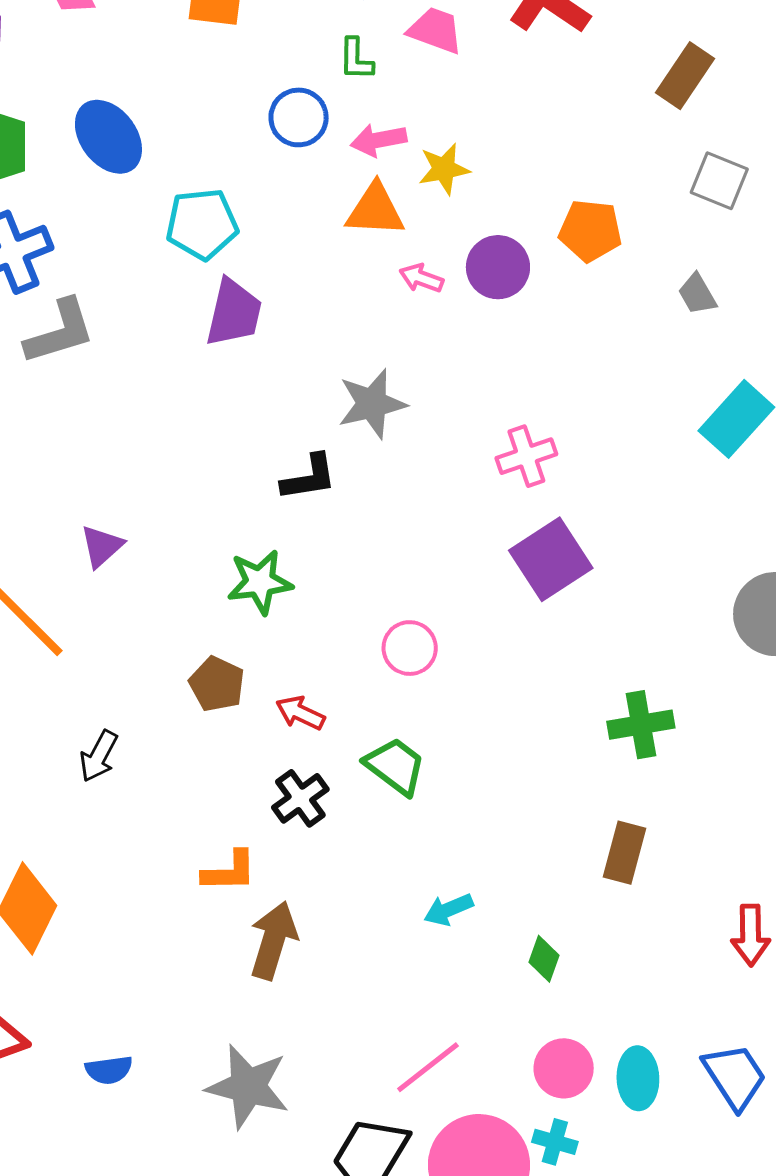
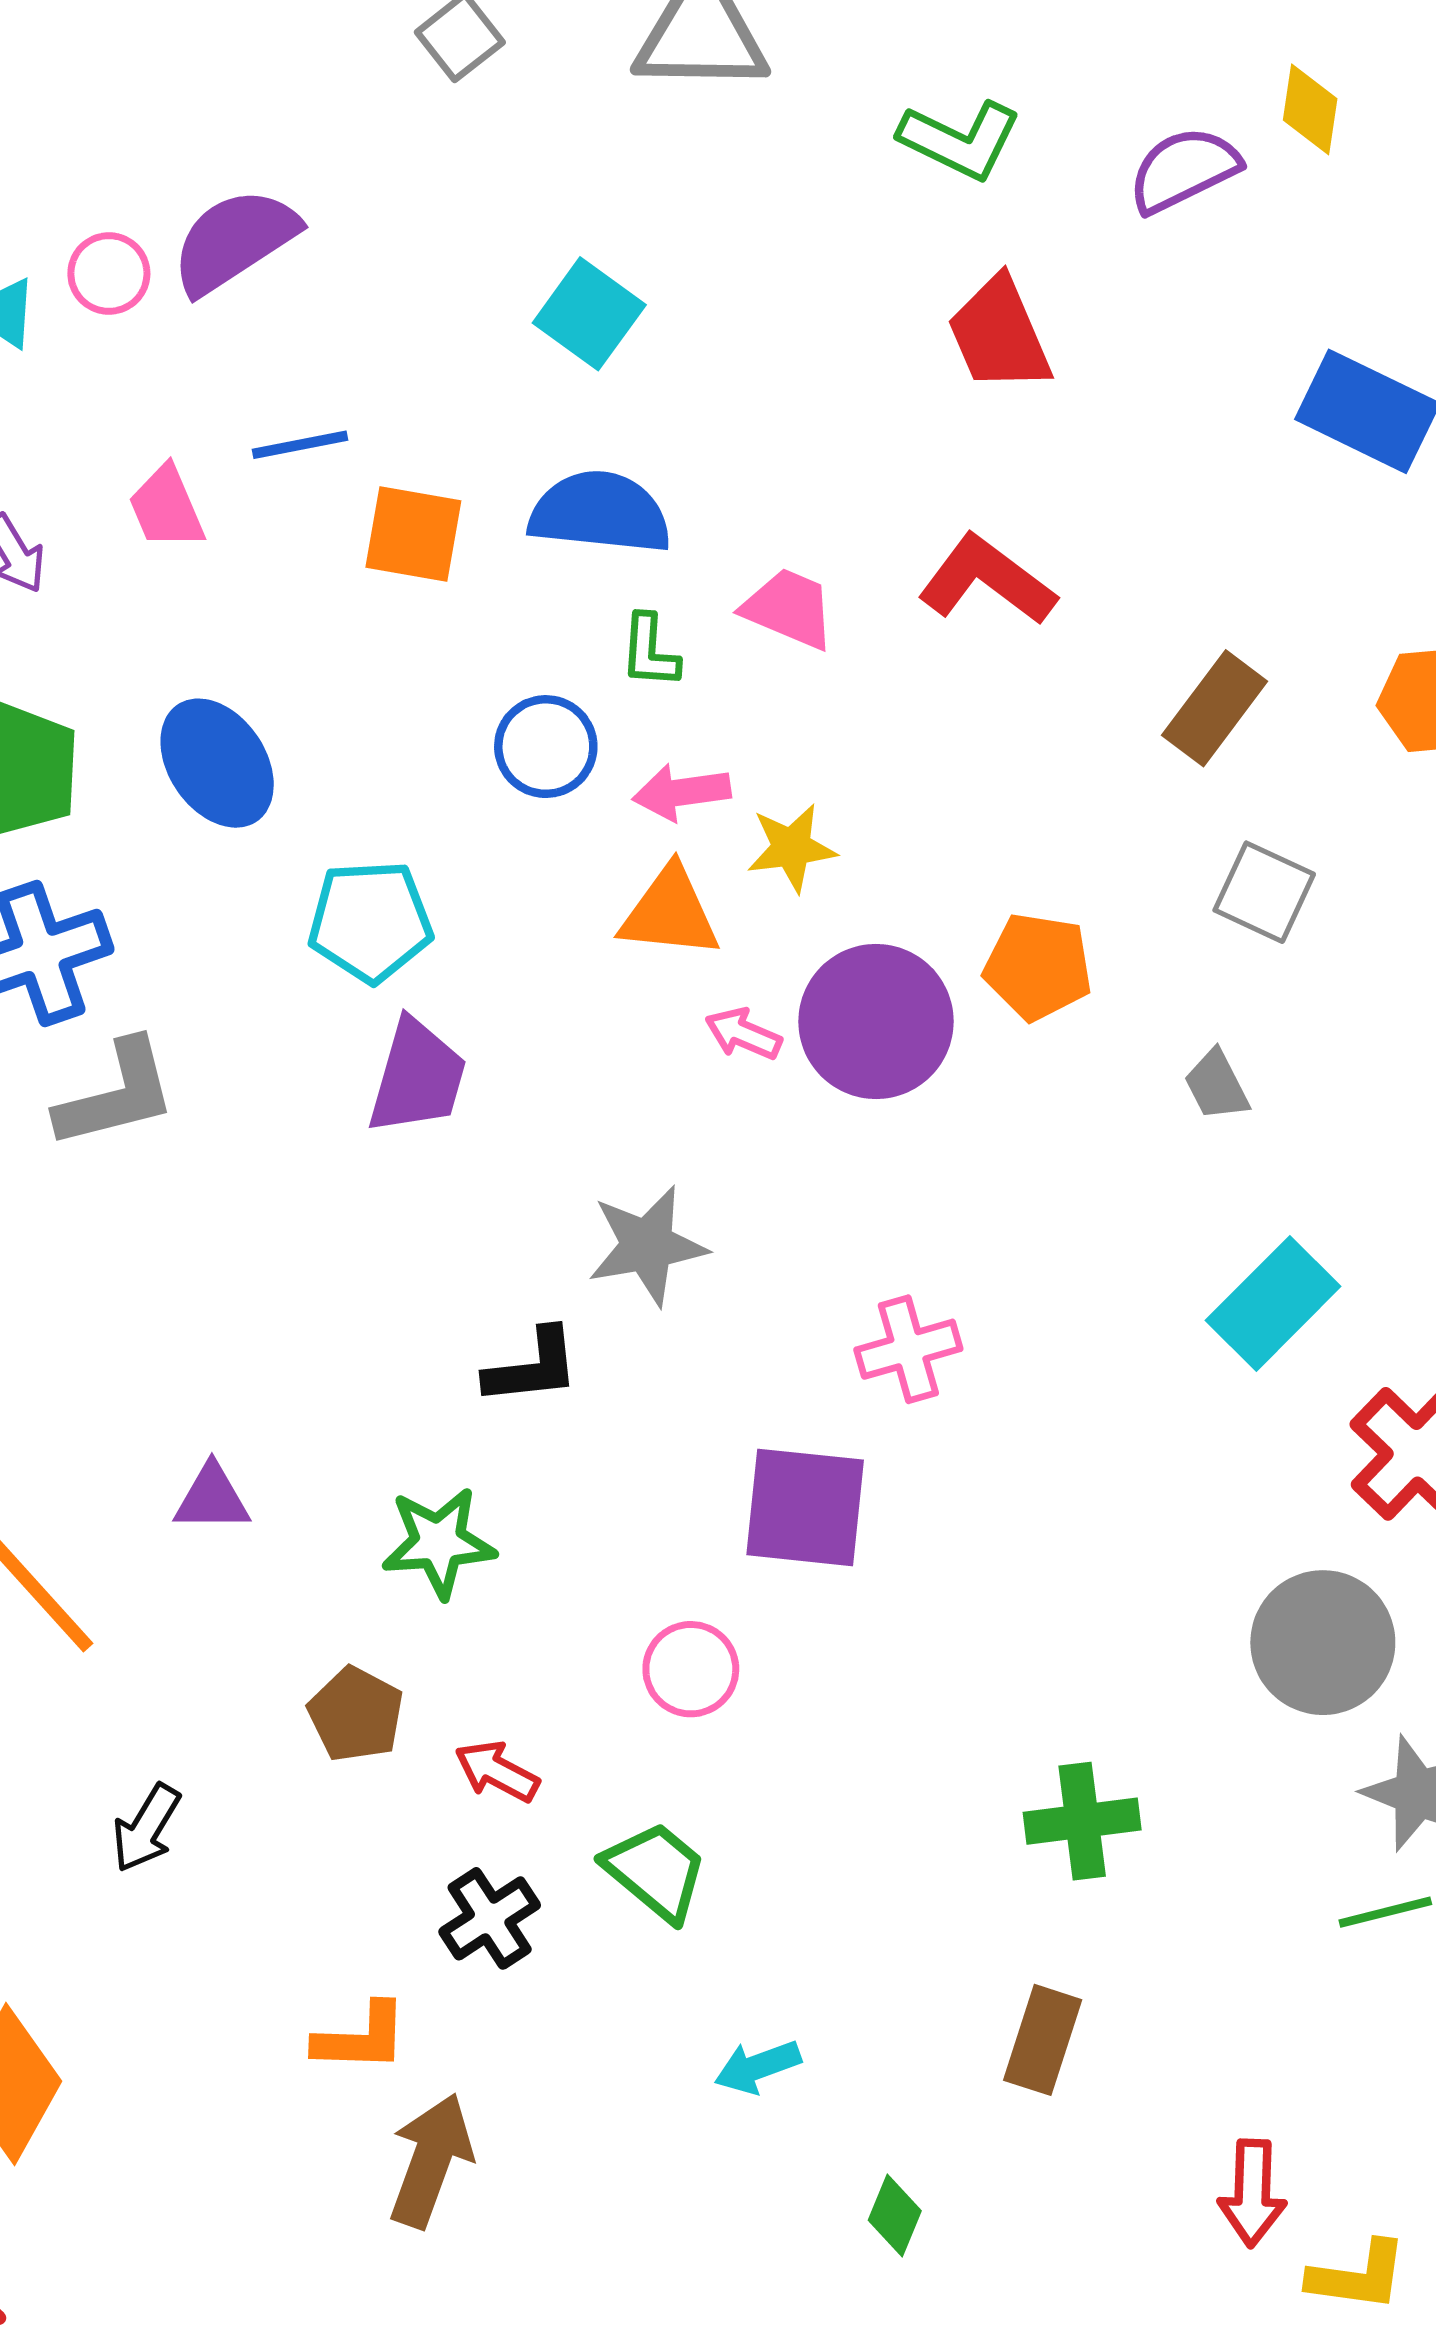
purple circle: (498, 267) -> (876, 1021), size x1.4
purple triangle: (102, 546) -> (212, 1498), moved, turned 39
purple square: (551, 559) -> (805, 1507), moved, turned 36
cyan arrow: (449, 910) -> (758, 2067), moved

